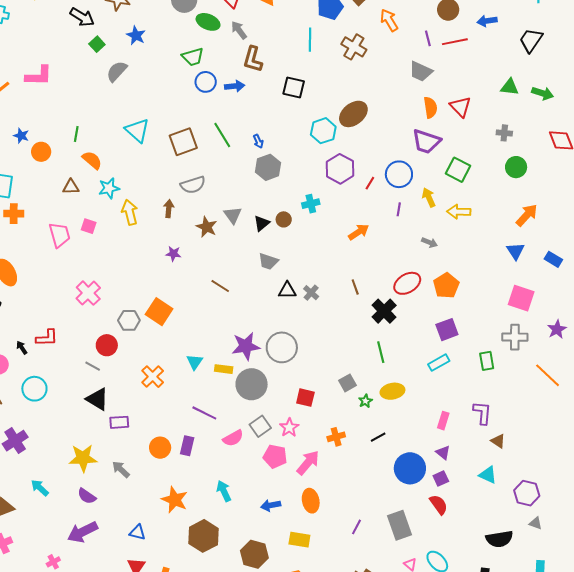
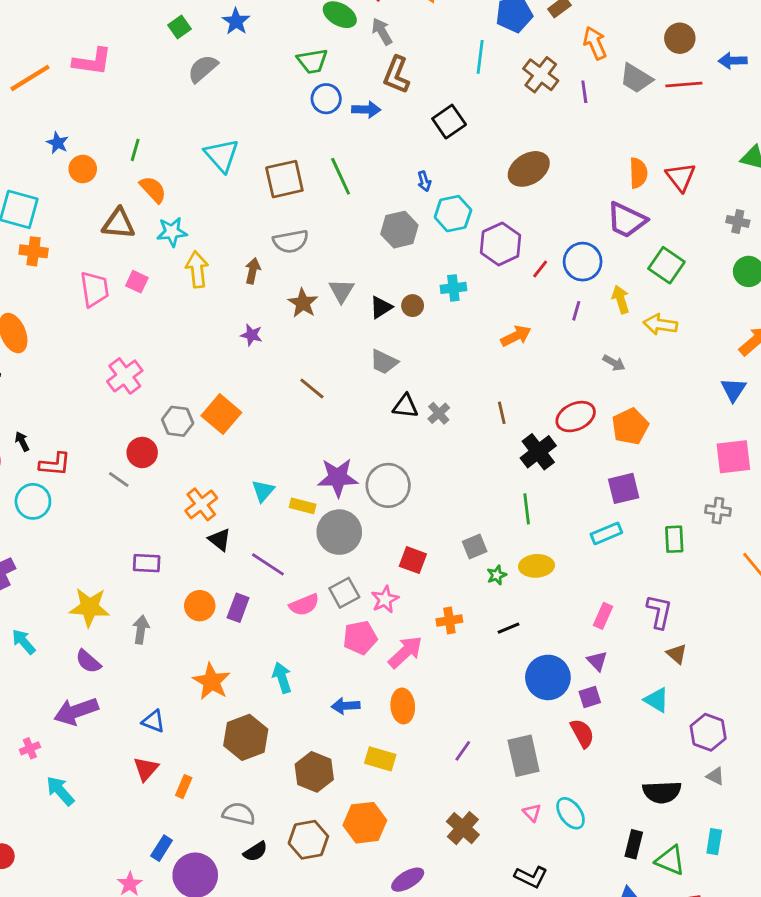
purple line: (428, 38) -> (584, 92), moved
gray trapezoid: (421, 71) -> (636, 78), moved
black square: (294, 88) -> (449, 122), turned 35
cyan hexagon: (323, 131) -> (453, 214), moved
blue arrow: (258, 141) -> (424, 181), moved
brown triangle: (71, 187) -> (119, 224), size x1.4
pink square: (521, 298) -> (733, 457), turned -32
gray cross: (515, 337) -> (718, 511), size x0.7
red L-shape: (47, 338) -> (55, 464), moved
black triangle: (97, 399) -> (220, 540), moved, size x0.7
pink pentagon: (275, 456) -> (360, 638), turned -30
gray arrow: (121, 469) -> (141, 630), turned 48

